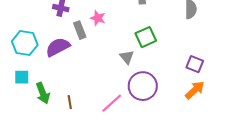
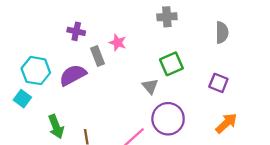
purple square: (195, 64) -> (218, 83), moved
cyan square: (22, 77) -> (22, 99), moved, turned 35

